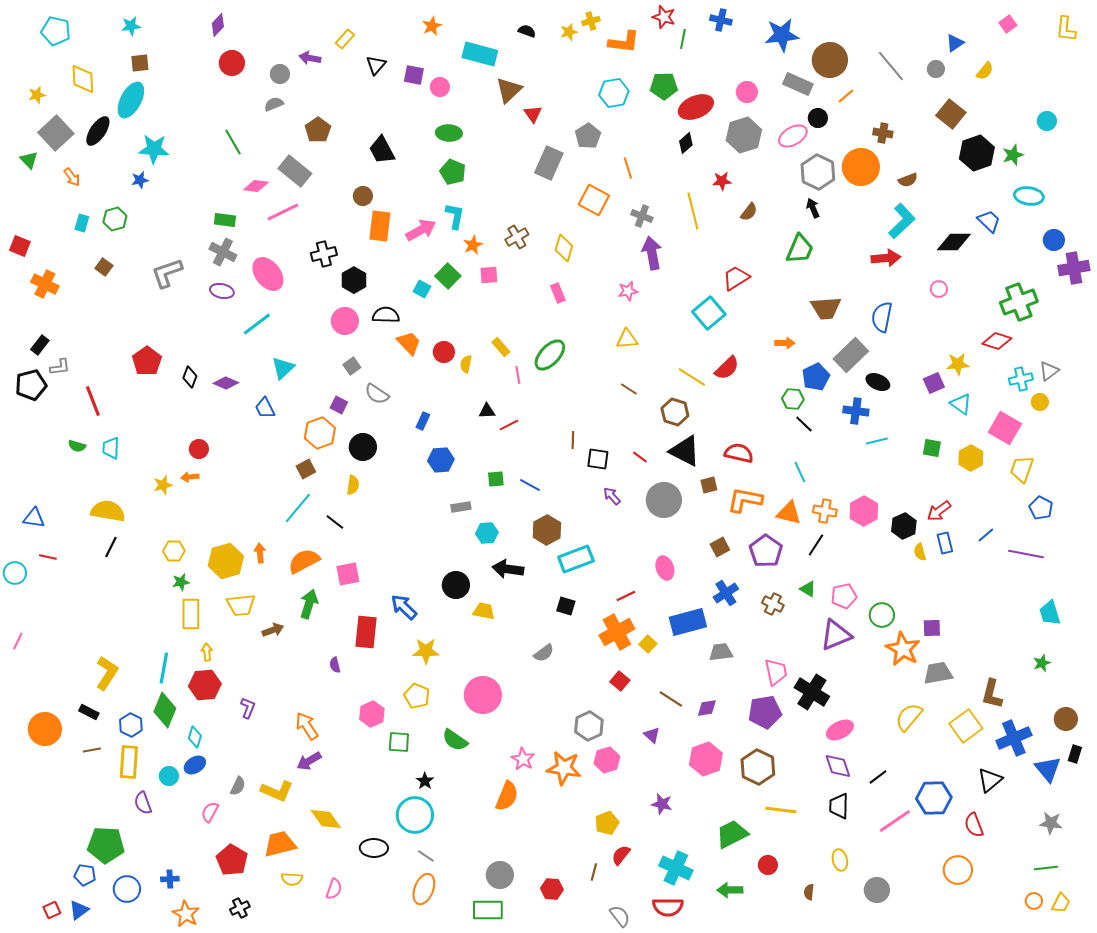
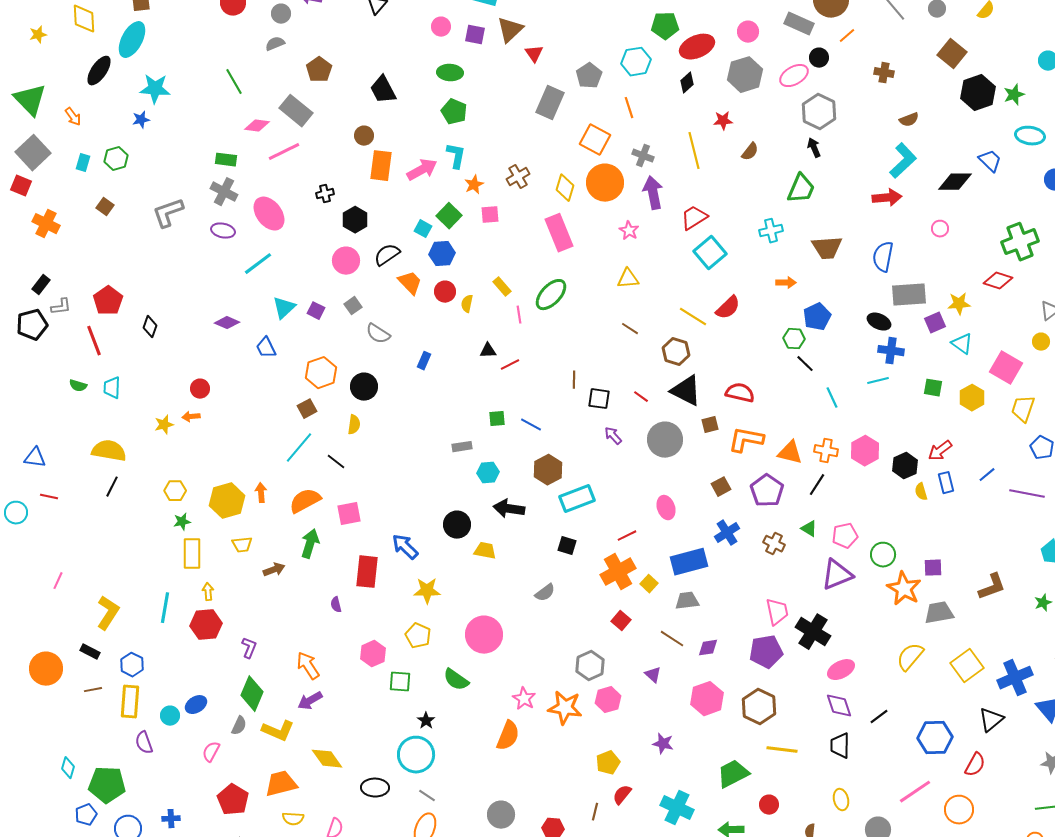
purple square: (414, 75) -> (475, 35), moved
cyan hexagon: (614, 93) -> (636, 62), moved
gray square: (56, 133) -> (33, 153), moved
green triangle: (29, 160) -> (30, 100), size x1.8
orange circle: (861, 167) -> (605, 183), moved
black cross: (324, 254) -> (325, 194), size x0.7
red trapezoid: (736, 278) -> (694, 218), moved
pink star: (628, 291) -> (629, 231), turned -30
pink rectangle: (558, 293) -> (559, 233), size x1.8
black semicircle: (386, 315) -> (387, 255), turned -36
gray rectangle: (851, 355) -> (909, 295), moved, turned 40
red pentagon: (147, 361) -> (108, 301), moved
black diamond: (190, 377) -> (150, 327), moved
cyan cross: (1021, 379) -> (771, 231), moved
purple square: (339, 405) -> (316, 311), moved
blue cross: (856, 411) -> (891, 351), moved
blue hexagon: (441, 460) -> (442, 254), moved
cyan line: (800, 472) -> (832, 398), moved
yellow trapezoid: (241, 605) -> (242, 545), size x0.7
pink line: (18, 641) -> (58, 581), moved
gray trapezoid: (721, 652) -> (687, 601), moved
brown L-shape: (992, 694) -> (992, 587), moved, turned -124
green diamond: (165, 710) -> (252, 694), moved
cyan diamond: (195, 737) -> (68, 768), moved
pink line: (895, 821) -> (915, 792), moved
red semicircle: (974, 825) -> (975, 765), turned -130
blue pentagon: (85, 875) -> (86, 815), turned -30

